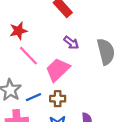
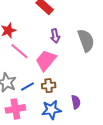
purple arrow: (71, 43) -> (55, 36), turned 48

